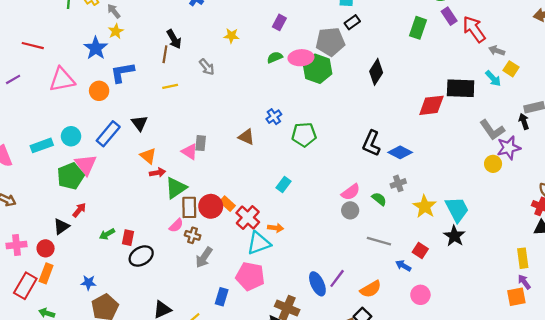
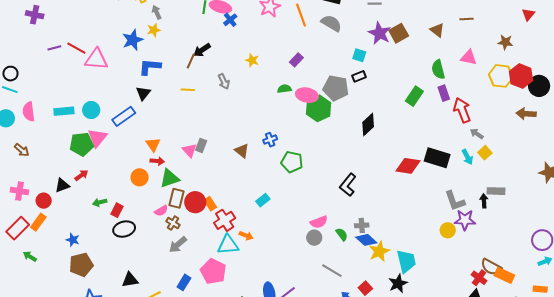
black arrow: (174, 39) -> (202, 50), turned 72
red line: (33, 46) -> (76, 48), moved
orange circle: (99, 91) -> (140, 177), moved
black triangle: (139, 123) -> (143, 93), moved
blue diamond: (400, 152) -> (366, 240), moved

